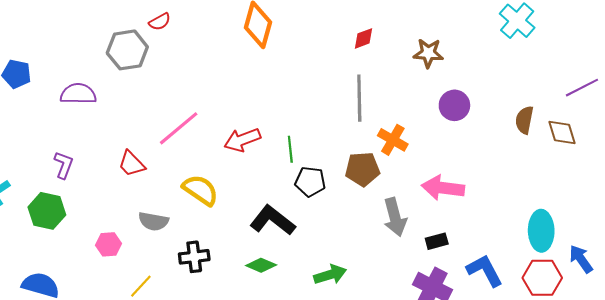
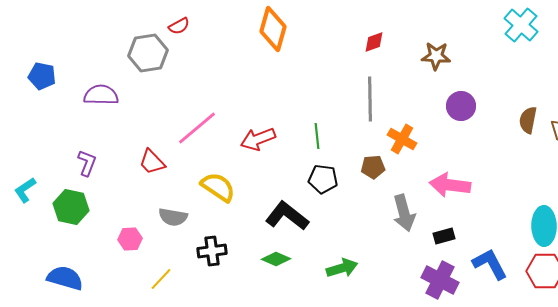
green line: (290, 149) -> (317, 136), moved
brown pentagon: (362, 169) -> (373, 167), size x0.7

